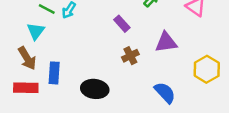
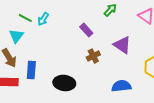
purple triangle: (166, 42) -> (122, 45), turned 42
blue semicircle: (165, 93) -> (121, 86), turned -54

